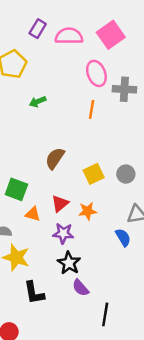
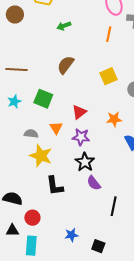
brown semicircle: (55, 158) -> (66, 65), moved
yellow square: (94, 174) -> (108, 76), moved
orange star: (88, 211) -> (114, 119), moved
orange triangle: (33, 214) -> (56, 128), moved, turned 40

